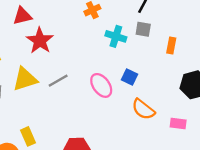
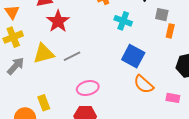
gray square: (143, 29) -> (162, 15), moved
blue square: (130, 77) -> (133, 56), size x1.6
pink ellipse: (101, 85) -> (88, 88), moved, turned -70

